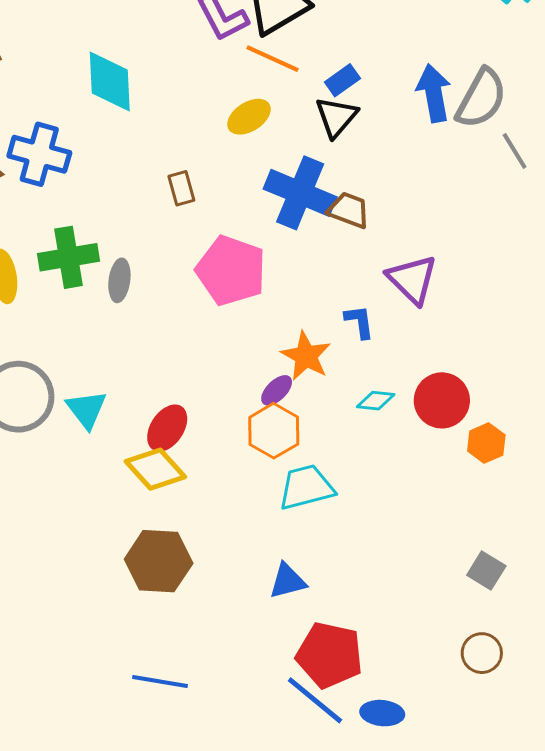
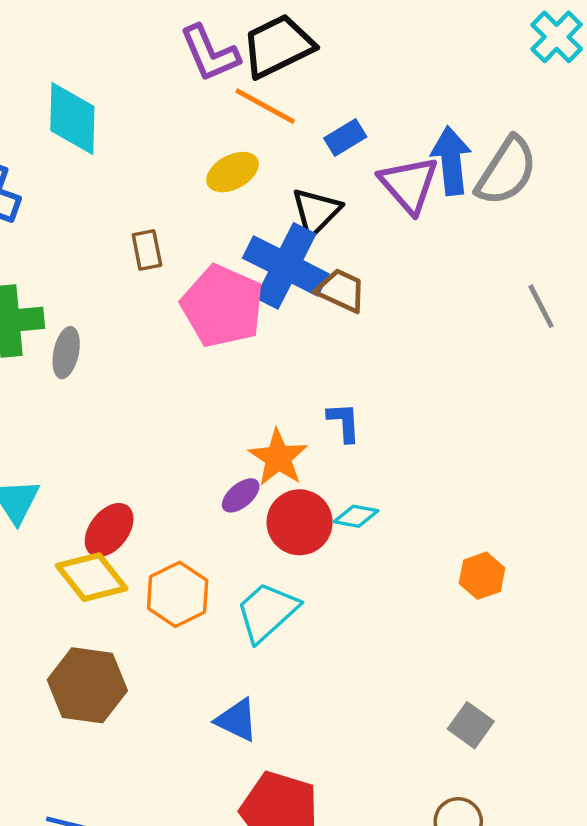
black triangle: (336, 117) -> (316, 212), moved
gray line: (515, 151) -> (541, 306), moved
pink pentagon: (231, 271) -> (222, 306), moved
purple triangle: (412, 279) -> (409, 184), moved
red circle: (442, 400) -> (300, 522), moved
orange hexagon: (274, 431) -> (178, 594), moved
cyan trapezoid: (306, 487) -> (267, 612), turned -32
blue triangle: (288, 581) -> (237, 720), turned 36

